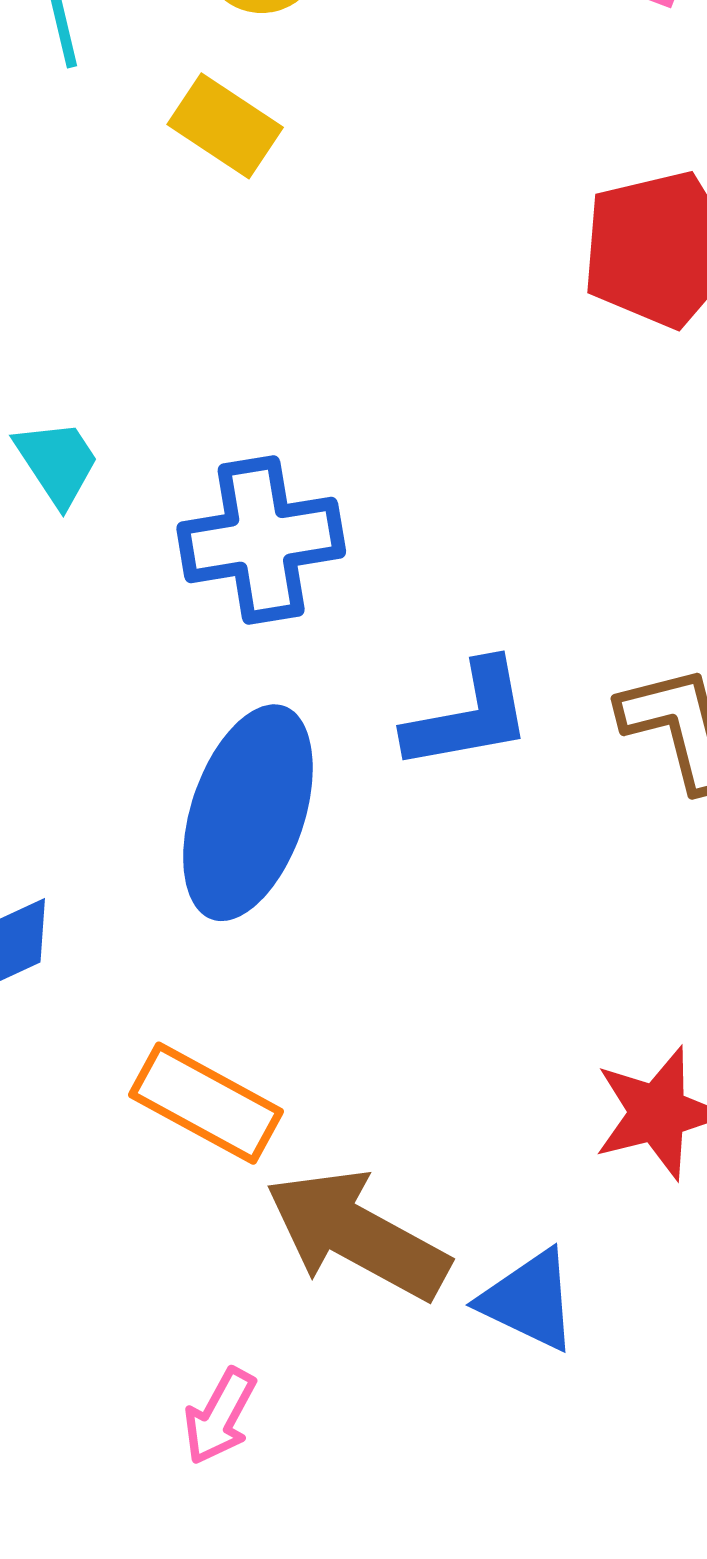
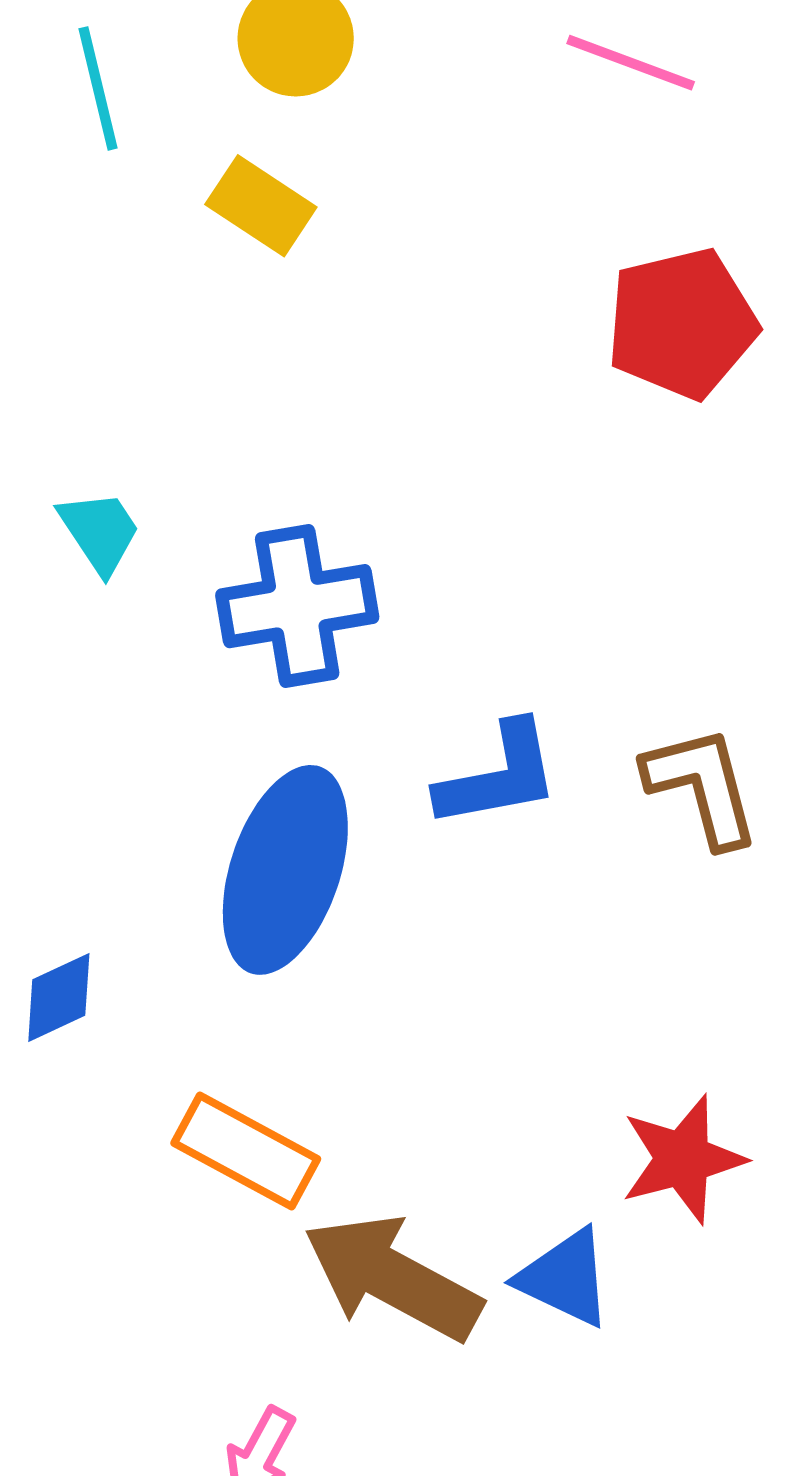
blue triangle: (529, 1300) -> (565, 1278), moved

